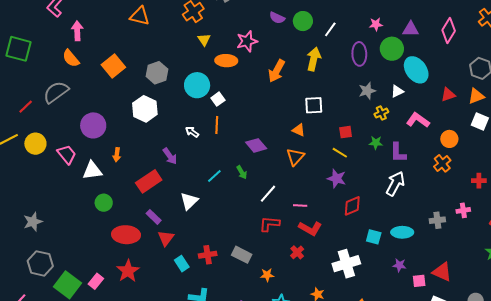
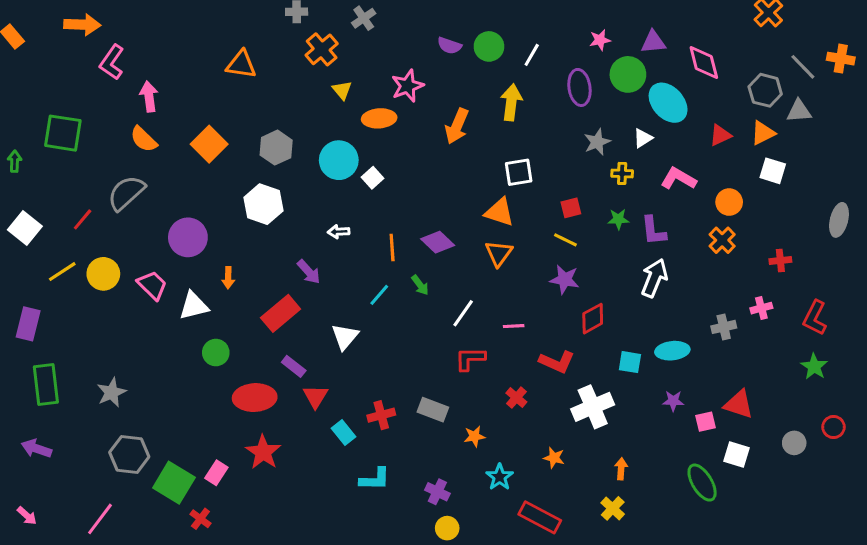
pink diamond: (449, 30) -> (704, 62), moved, turned -40
yellow cross: (381, 113) -> (622, 173), turned 32
orange line: (217, 125) -> (392, 248), moved
orange triangle: (299, 130) -> (499, 212), size x1.5
white arrow: (192, 132) -> (338, 232), turned -32
red L-shape: (310, 228) -> (557, 362), moved

